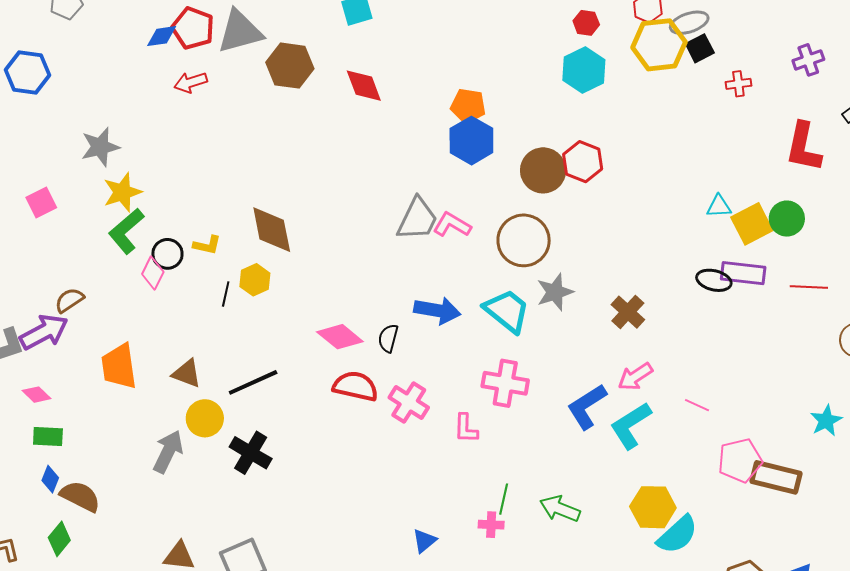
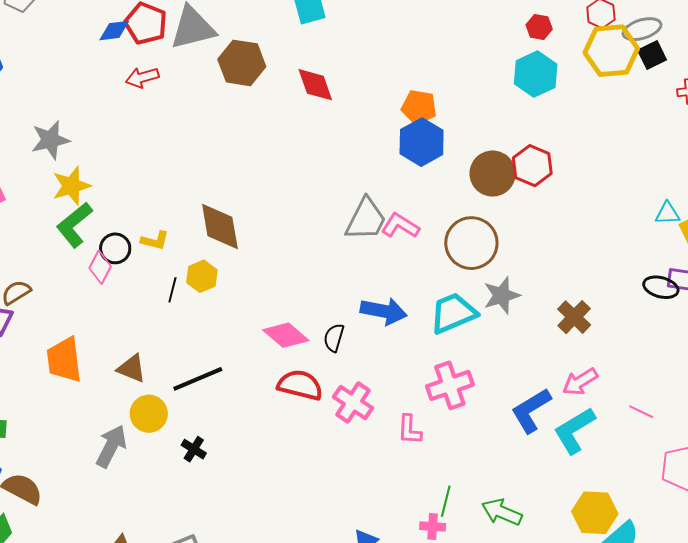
cyan trapezoid: (507, 311) -> (453, 313), turned -63
pink cross: (505, 383) -> (450, 385), turned -30
black cross: (251, 453) -> (194, 449), size x0.6

